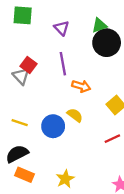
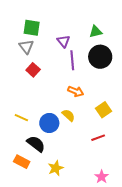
green triangle: (99, 25) -> (96, 32), moved
purple line: (63, 64) -> (72, 60), moved
gray triangle: (21, 76) -> (26, 47), moved
black semicircle: (17, 154) -> (36, 144), moved, turned 60

